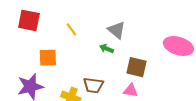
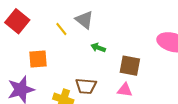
red square: (29, 20) -> (17, 21), turned 30
gray triangle: (117, 30) -> (84, 20), moved

